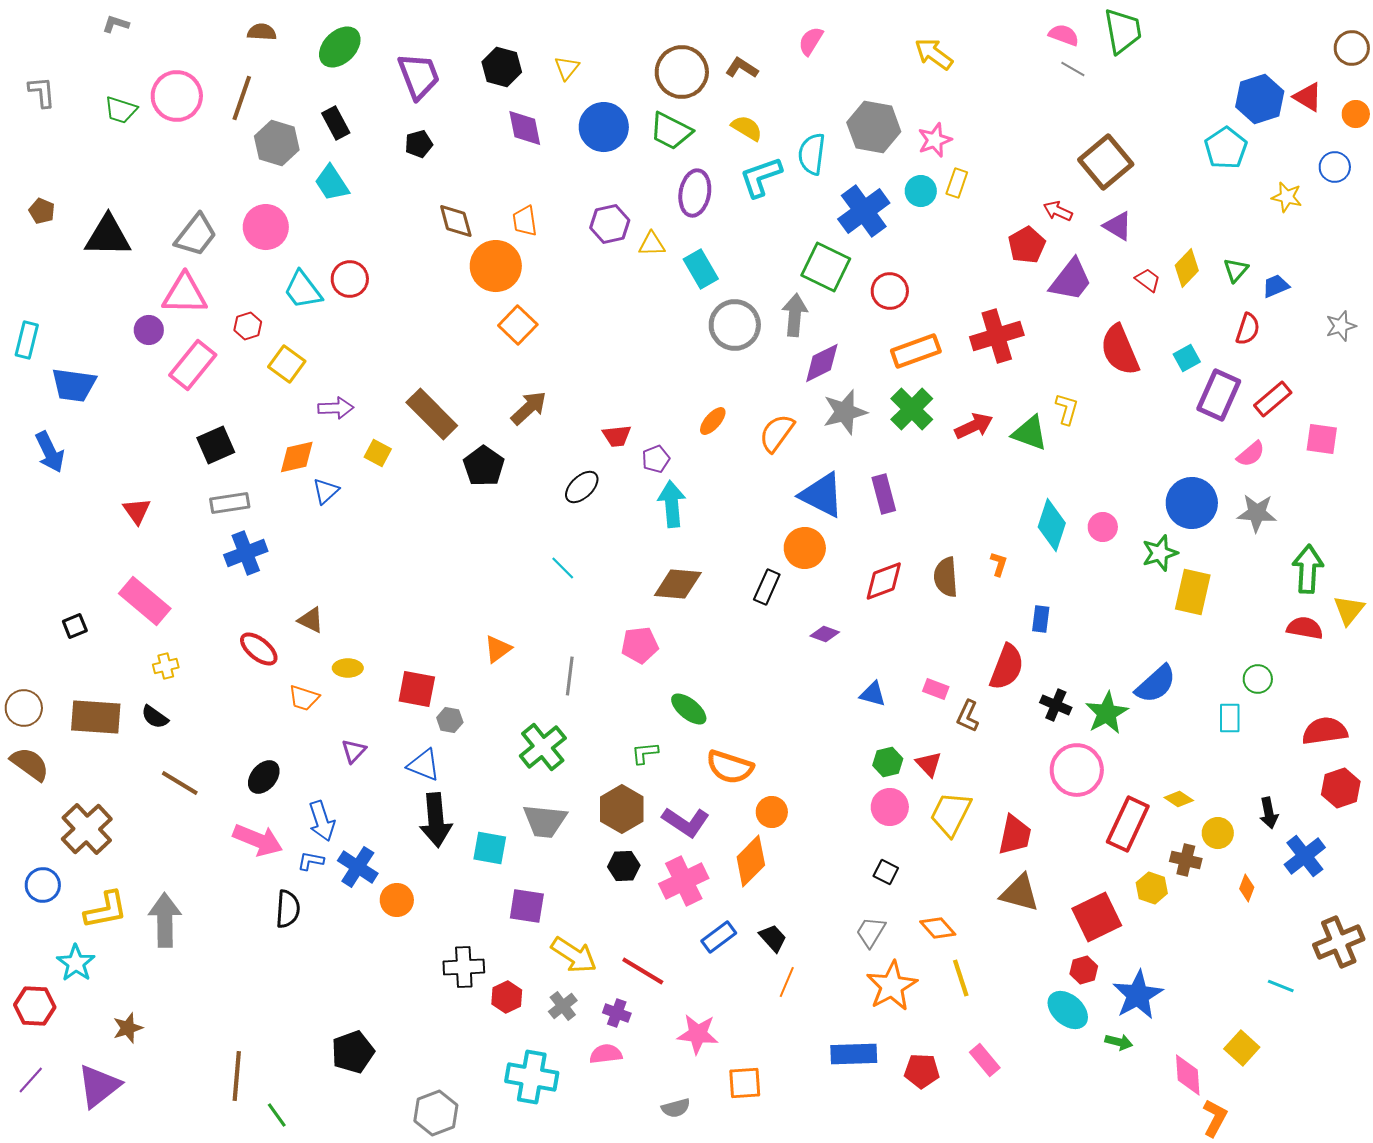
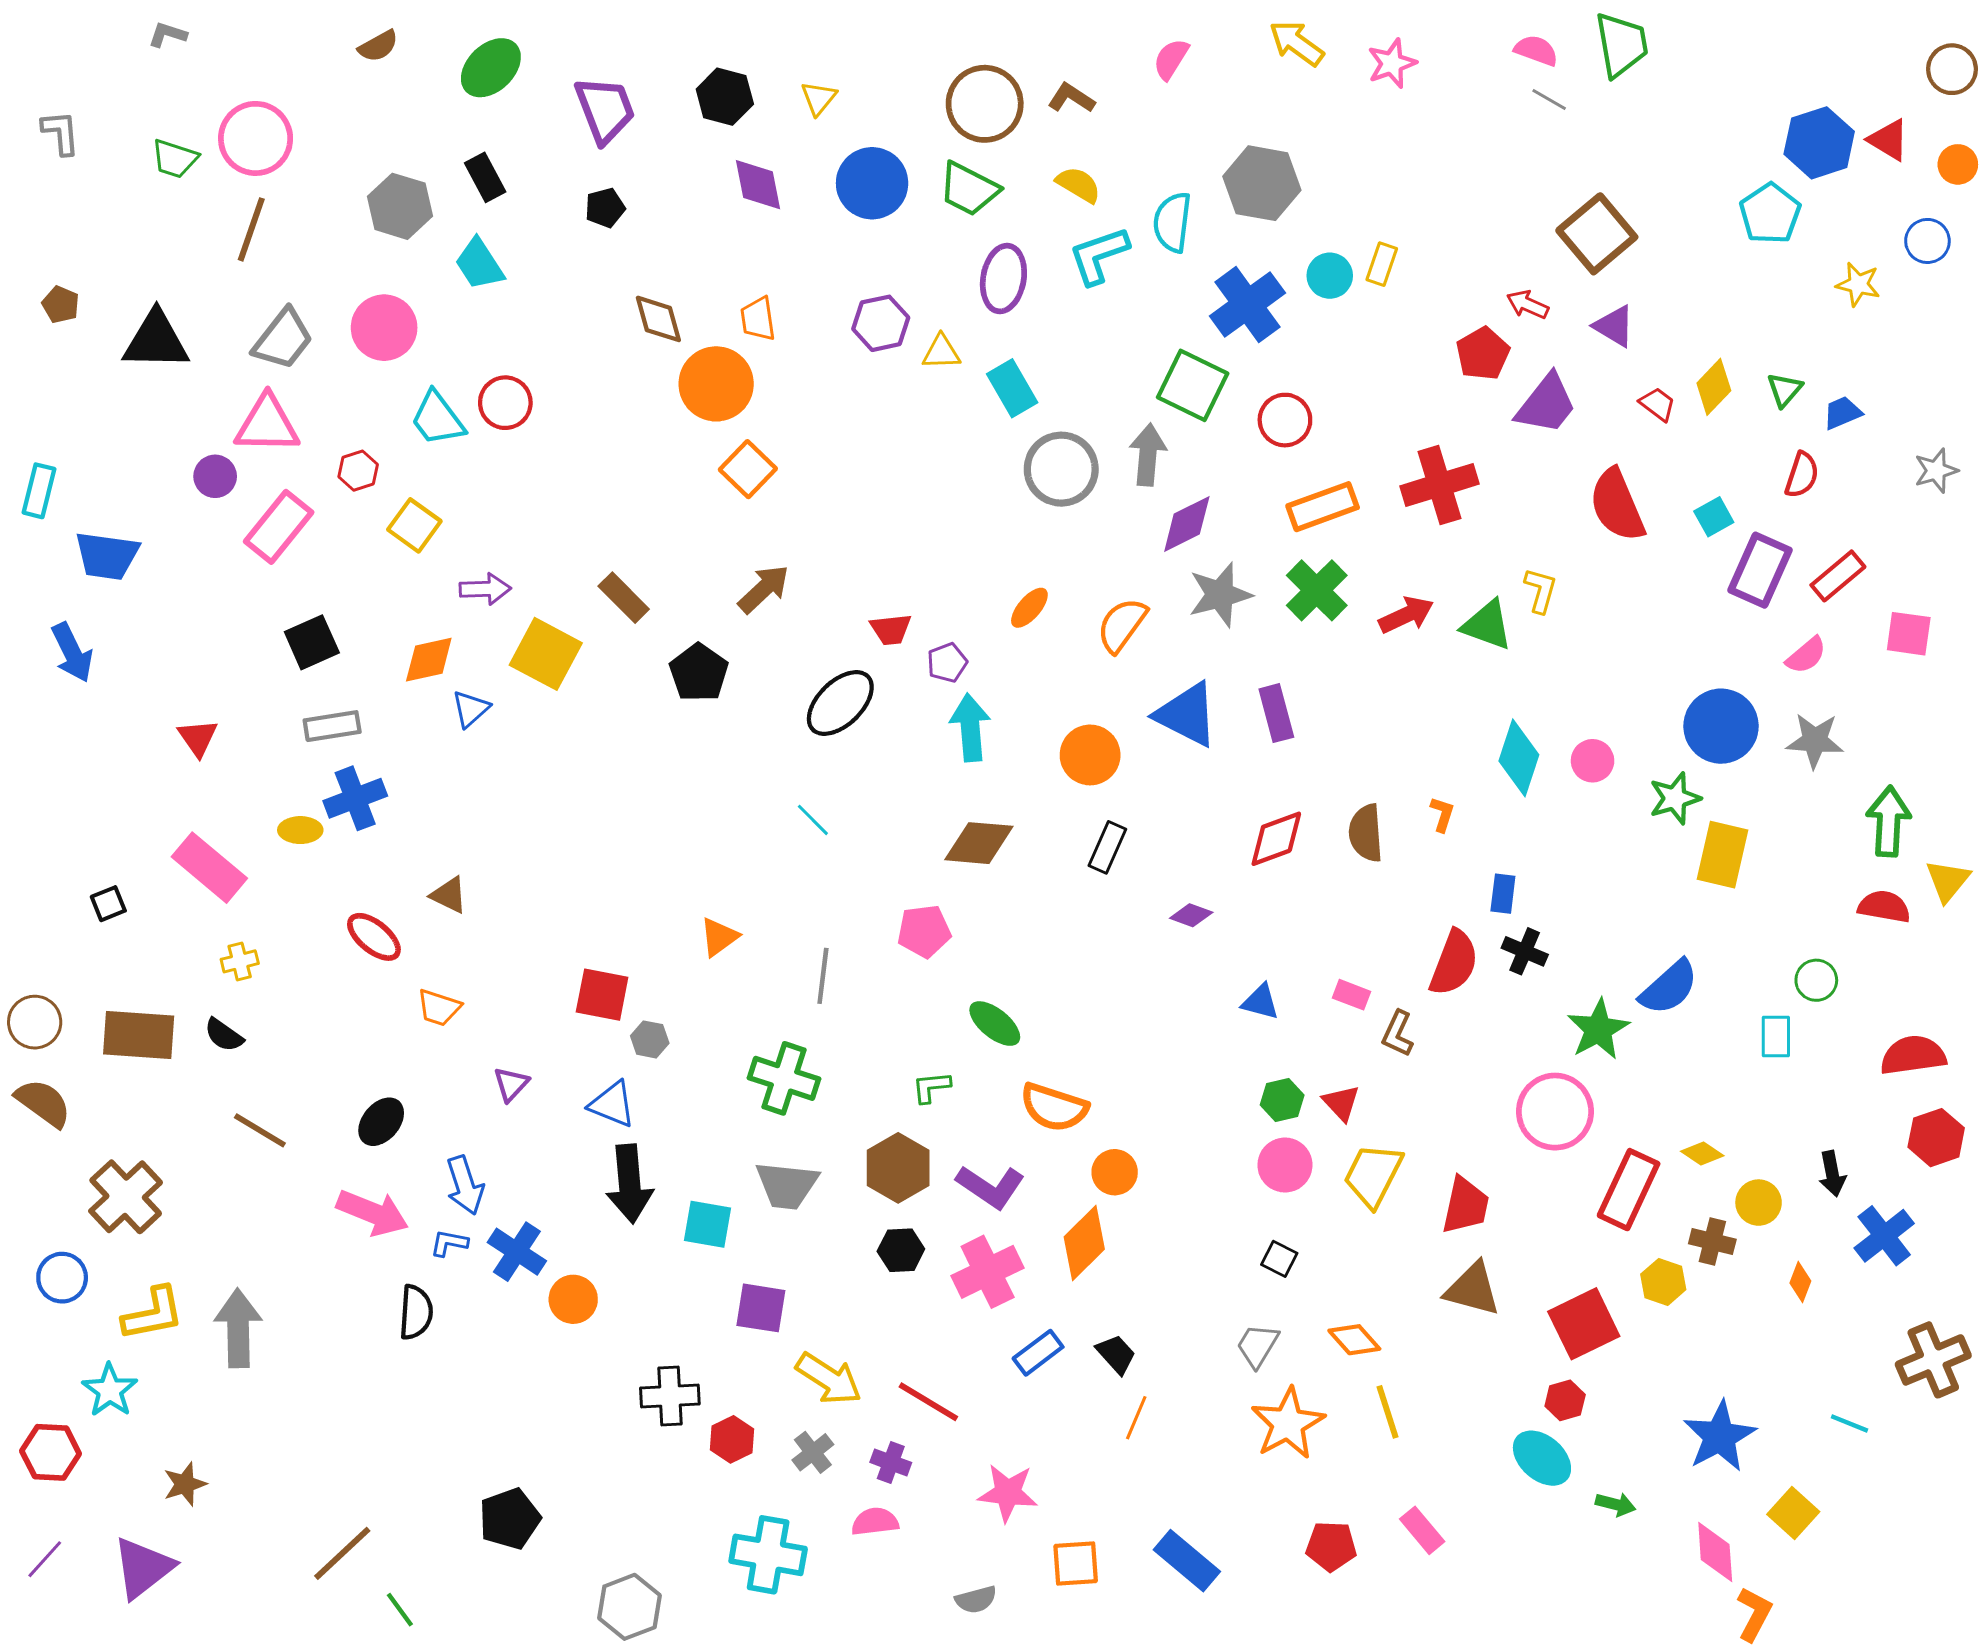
brown semicircle: (262, 32) -> (378, 46), turned 148
yellow arrow: (934, 54) -> (1297, 43), moved
brown line: (242, 98) -> (251, 229), moved
pink star: (935, 140) -> (1392, 63), moved
brown rectangle: (432, 414) -> (624, 598), size x0.7
yellow square: (378, 453) -> (546, 654), size x1.8
black ellipse: (582, 487) -> (840, 703), size x1.4
orange circle: (805, 548) -> (1090, 755), moved
yellow ellipse: (348, 668) -> (300, 830), moved
black cross: (1056, 705) -> (1525, 951), moved
green cross: (543, 747) -> (784, 1078), turned -33
blue star: (1138, 995) -> (1720, 1436), moved
blue rectangle: (854, 1054) -> (1187, 1561), moved, turned 42
brown line: (237, 1076) -> (342, 1553), turned 42

